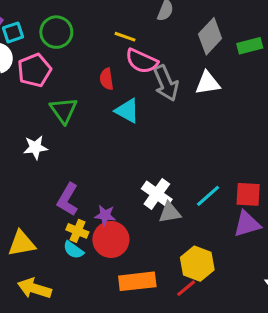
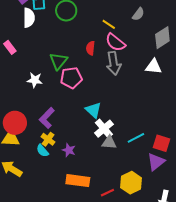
pink pentagon: (34, 70) -> (71, 78), moved
gray arrow: (166, 83) -> (114, 63), moved
cyan triangle: (127, 111) -> (93, 110), moved
purple star: (105, 215) -> (69, 150), moved
purple triangle: (247, 224) -> (156, 162), turned -36
red circle: (111, 239) -> (15, 123), moved
yellow hexagon: (197, 264) -> (131, 183), moved

